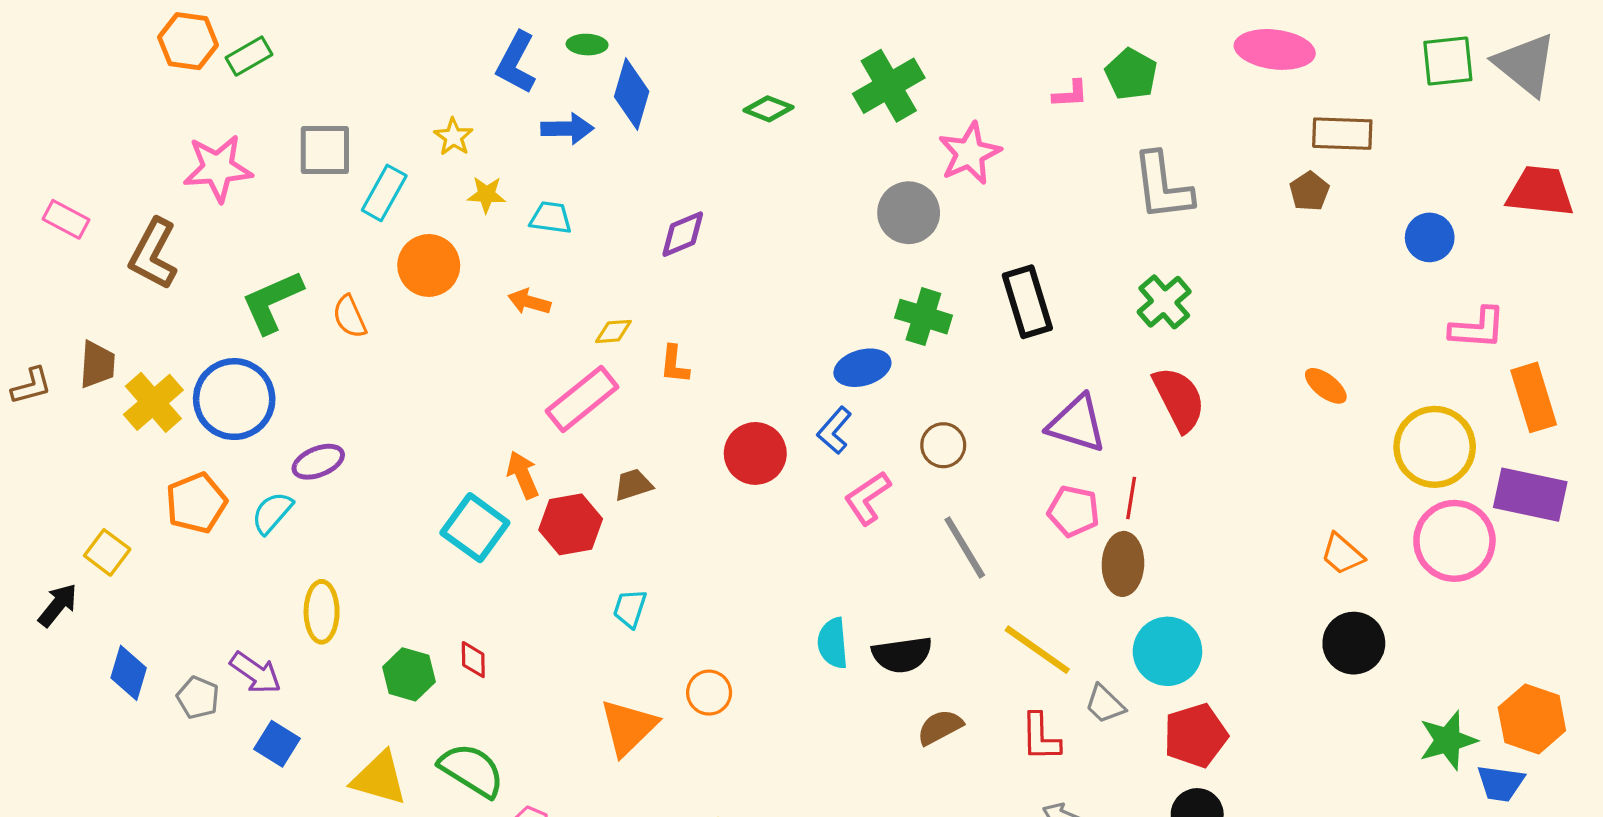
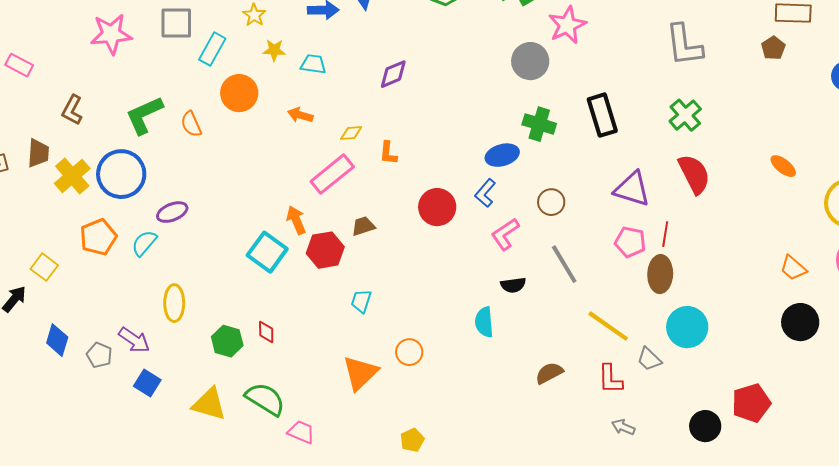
brown L-shape: (153, 254) -> (72, 110), moved, size x0.7
black semicircle: (902, 655) -> (513, 285), moved, size x0.7
red pentagon: (1196, 735) -> (751, 403), moved

